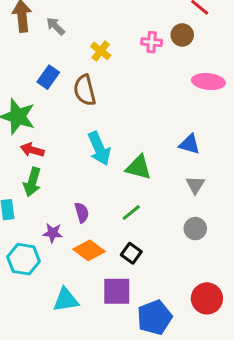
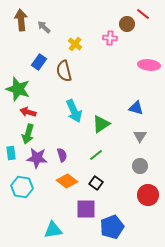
brown circle: (182, 35) -> (127, 24), moved
green triangle: (139, 167) -> (101, 124), turned -48
purple star: (53, 233) -> (37, 158), moved, size x1.5
red circle: (207, 298) -> (148, 195), moved
cyan triangle: (66, 300) -> (53, 230), moved

